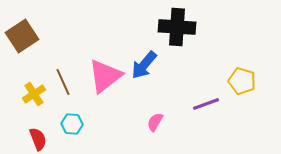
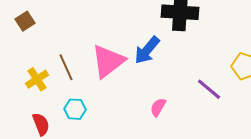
brown square: (22, 36) -> (25, 21), size x0.6
purple line: (206, 104) -> (209, 89), turned 60

